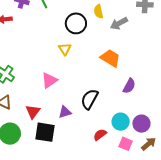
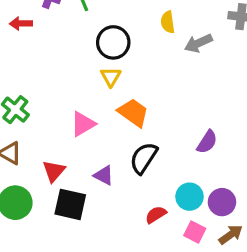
black circle: (76, 23) -> (113, 42), moved
orange trapezoid: (110, 58) -> (133, 113), moved
purple triangle: (65, 112) -> (104, 175), turned 40

